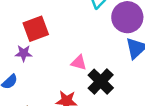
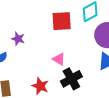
red square: (36, 29) -> (62, 21), moved

